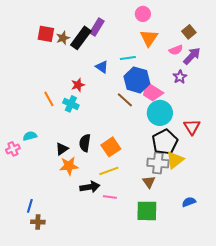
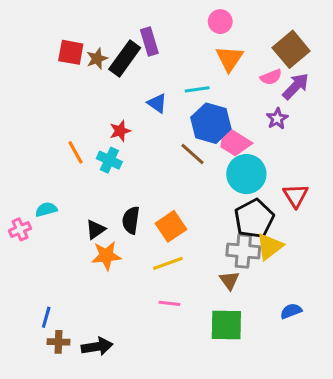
purple rectangle: (97, 27) -> (149, 42), turned -48
brown square: (189, 32) -> (291, 49), size x1.6
black arrow: (90, 187) -> (97, 346), moved

